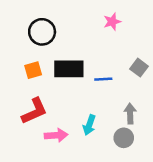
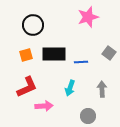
pink star: (112, 22) -> (88, 17), size x1.5
cyan arrow: (89, 125) -> (70, 88), moved
gray circle: (124, 138) -> (88, 116), moved

